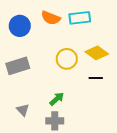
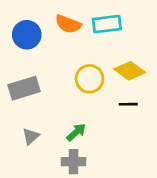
gray triangle: (23, 110) -> (31, 136), moved, turned 32

